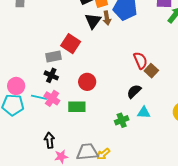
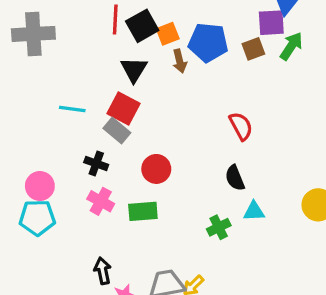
black triangle: (93, 21) -> (134, 70), moved
gray rectangle: (53, 56) -> (117, 130), moved, turned 56
brown square: (151, 71) -> (253, 49), moved, turned 32
black semicircle: (134, 91) -> (235, 178), turned -63
cyan line: (39, 97) -> (72, 109), moved

